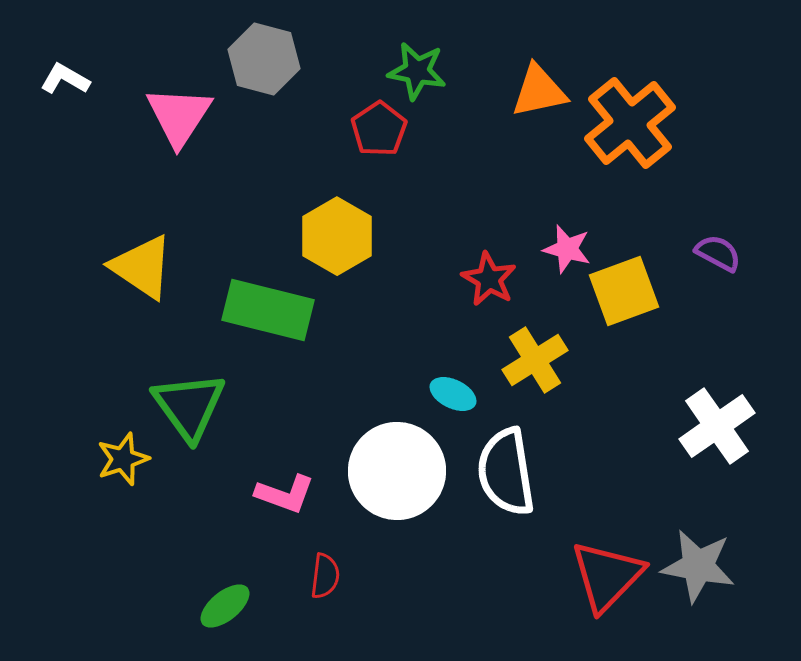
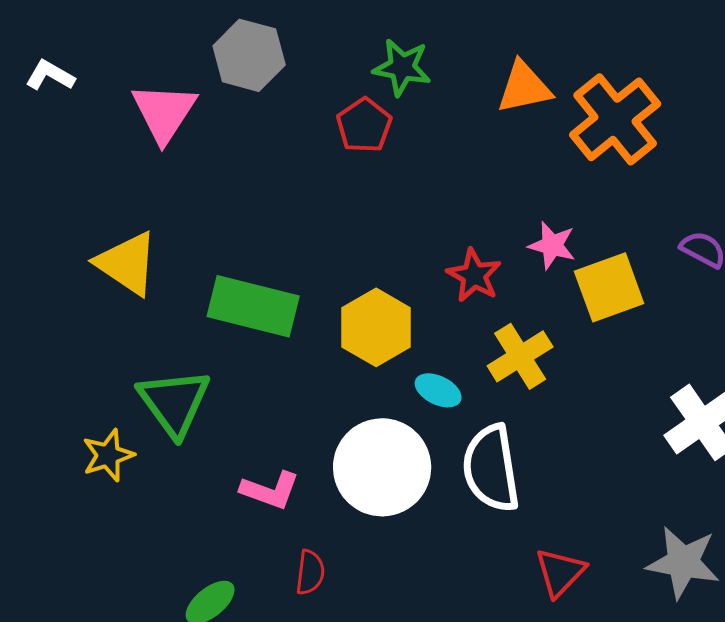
yellow hexagon: (337, 236) -> (376, 327), moved
red triangle: (607, 576) -> (560, 572), moved, size x0.7

